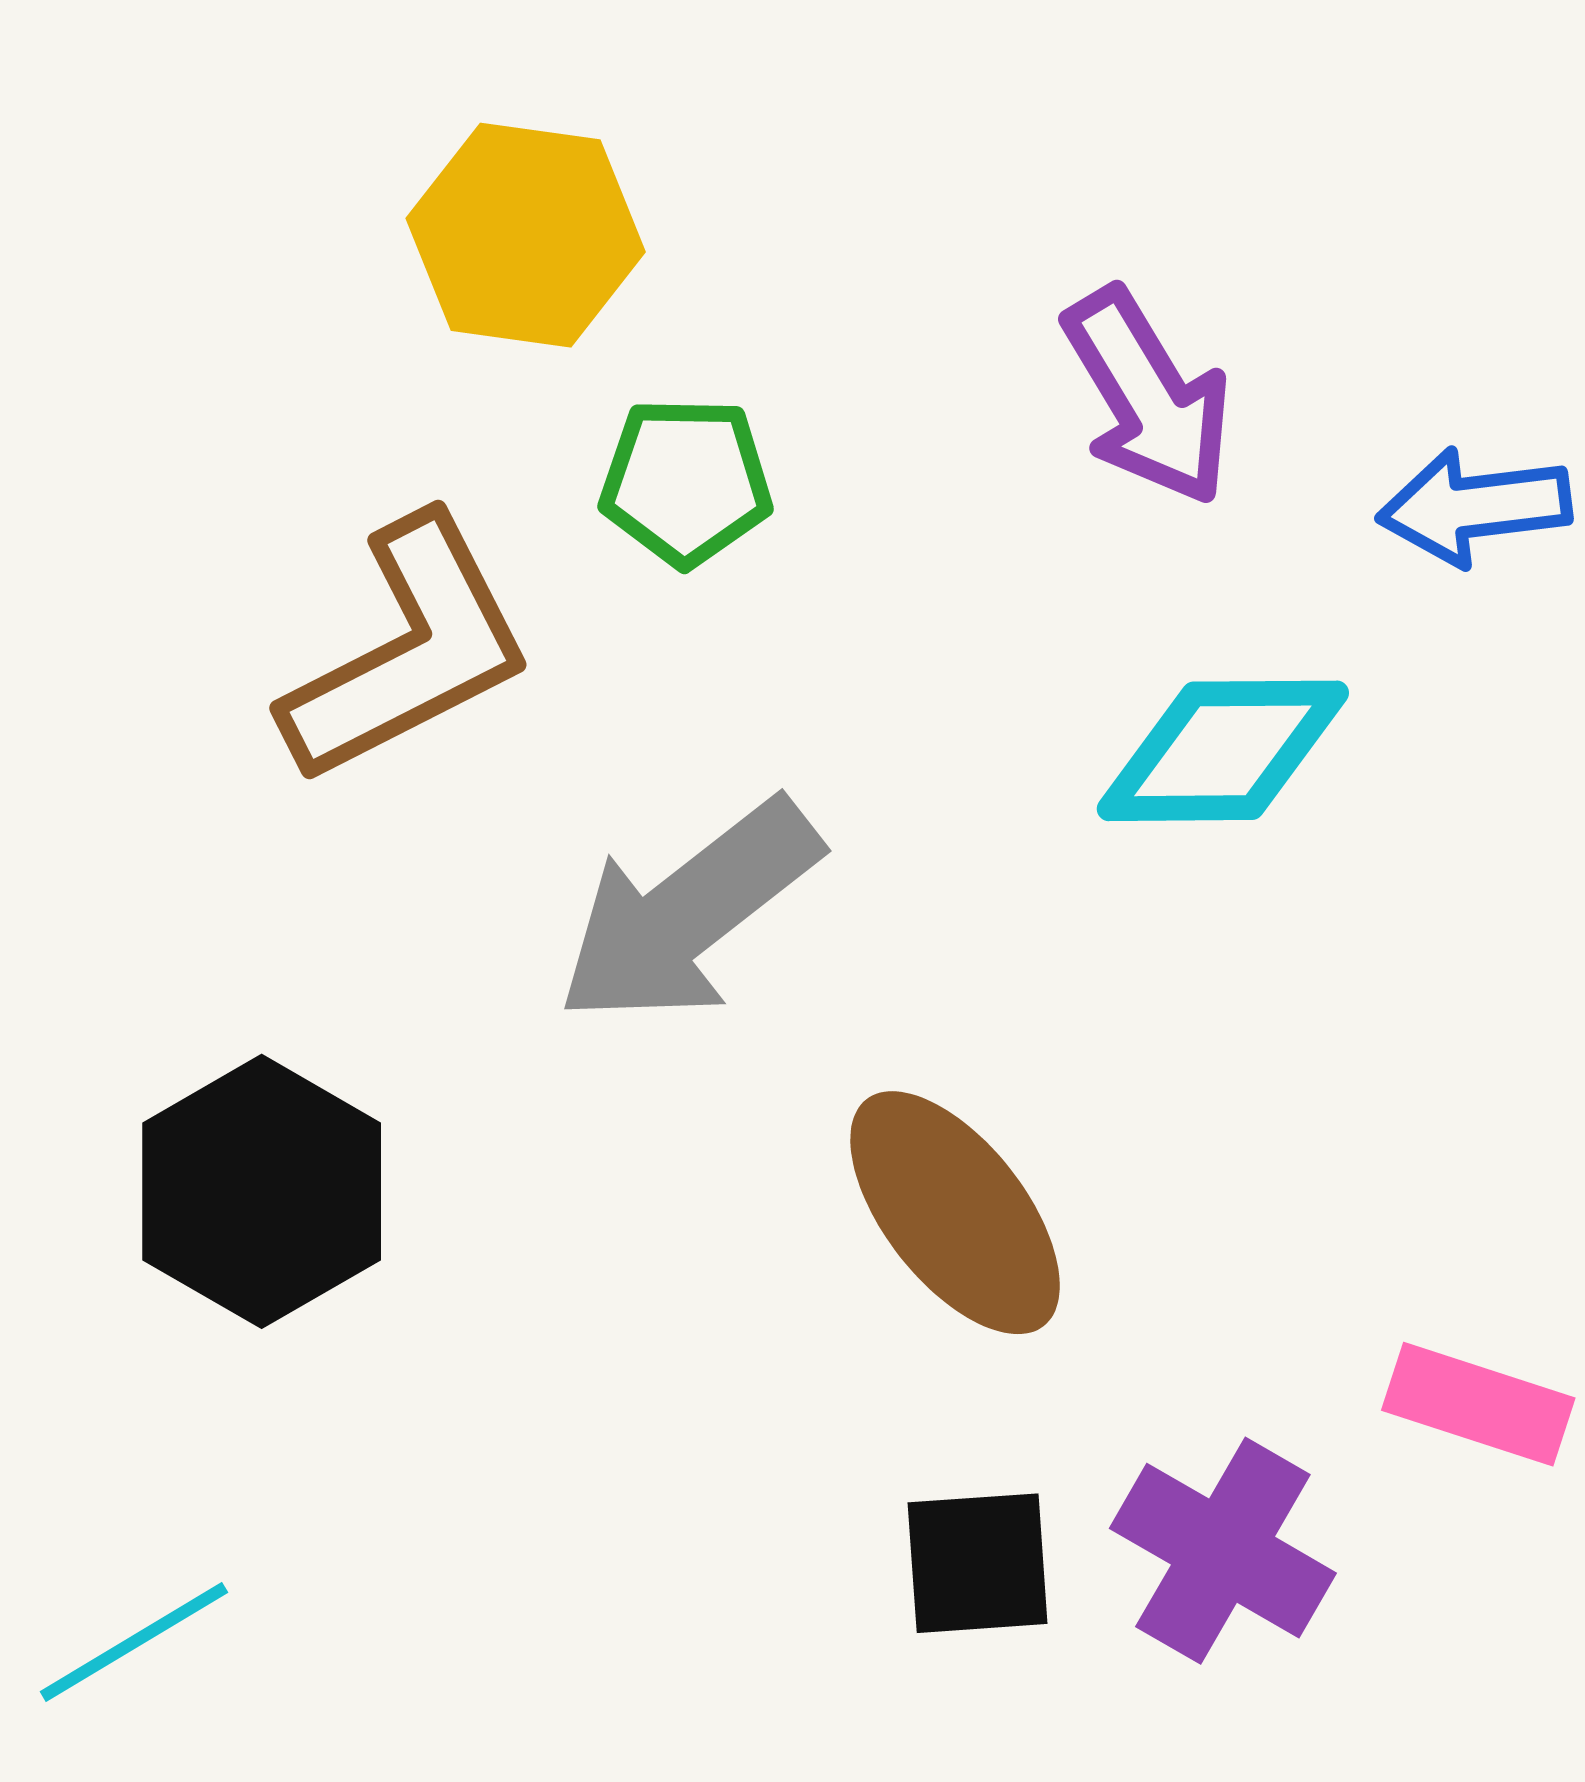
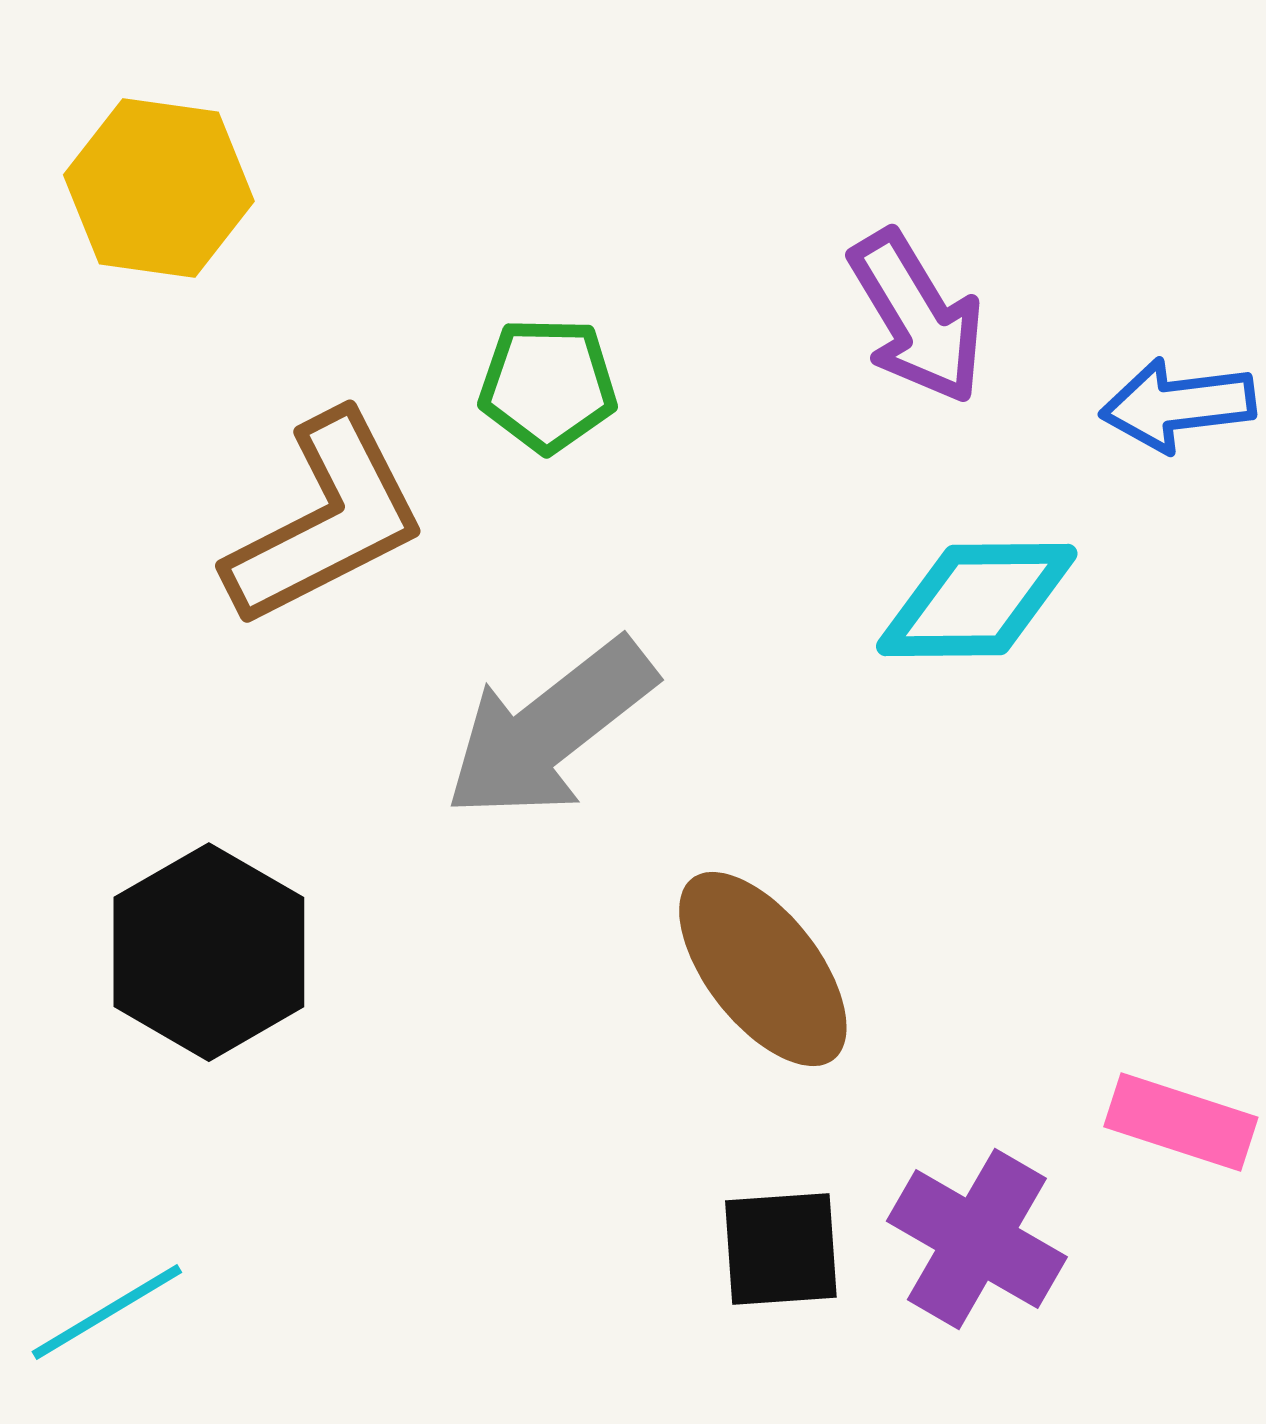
yellow hexagon: (526, 235) -> (159, 188), moved

